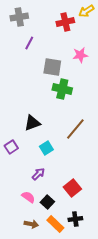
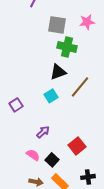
pink star: (80, 55) -> (87, 22), moved
black triangle: (32, 123) -> (58, 72), moved
cyan square: (46, 148) -> (51, 96), moved
black cross: (75, 219) -> (88, 177), moved

